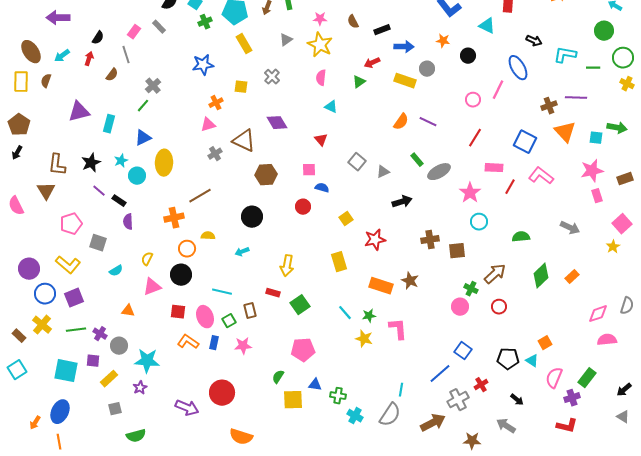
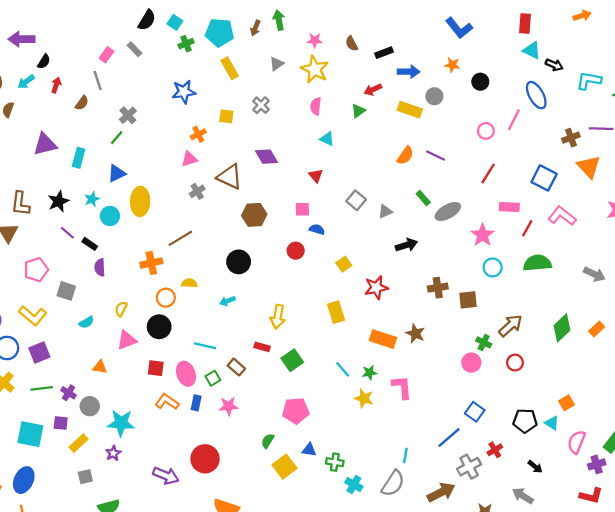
cyan triangle: (487, 26) -> (532, 50), moved
black semicircle: (98, 38) -> (44, 62), moved
green semicircle: (521, 237) -> (537, 263), moved, size x1.4
brown rectangle: (250, 311) -> (236, 367), turned -35
yellow square: (293, 400) -> (284, 467), turned -35

